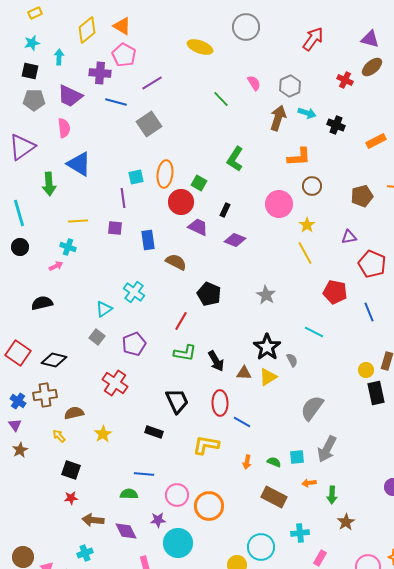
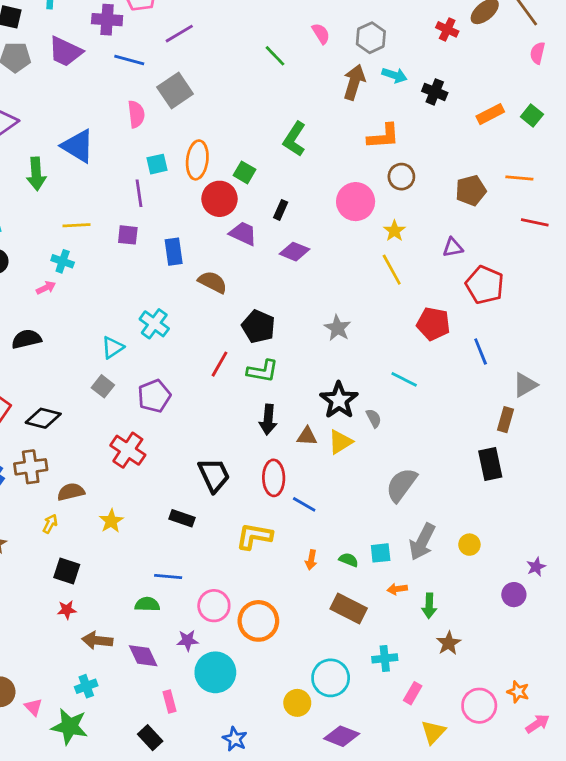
pink semicircle: (64, 128) -> (136, 114), moved
green L-shape: (185, 353) -> (263, 371), moved
black arrow: (216, 361) -> (268, 420), turned 35
yellow circle: (366, 370) -> (469, 545), moved
yellow arrow: (59, 436) -> (50, 524), turned 72

